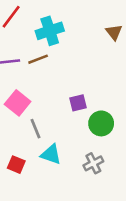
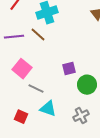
brown line: (38, 59) -> (38, 35), turned 63
gray line: (36, 129) -> (36, 89), turned -42

